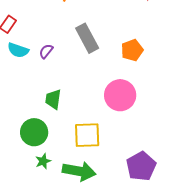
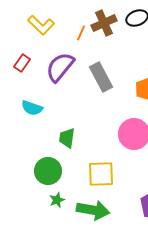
cyan semicircle: (18, 50) -> (32, 108), moved
purple semicircle: (46, 51) -> (60, 67), moved, size x2.0

